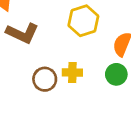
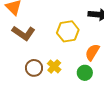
yellow cross: (72, 73) -> (54, 66), turned 32

